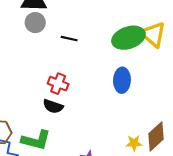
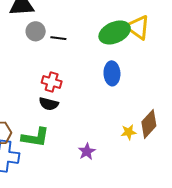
gray circle: (35, 23) -> (36, 31), moved

